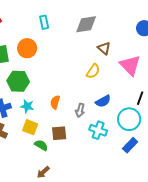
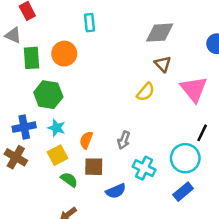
gray diamond: (86, 24) -> (160, 33), moved
blue semicircle: (103, 101) -> (116, 191), moved
orange semicircle: (55, 102) -> (86, 140), moved
yellow square: (30, 127) -> (57, 155), turned 35

